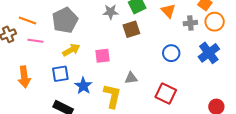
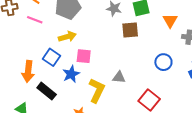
pink square: (103, 56) -> (84, 56), moved
blue square: (60, 74) -> (51, 57), turned 30
orange arrow: (24, 77) -> (28, 71), moved

